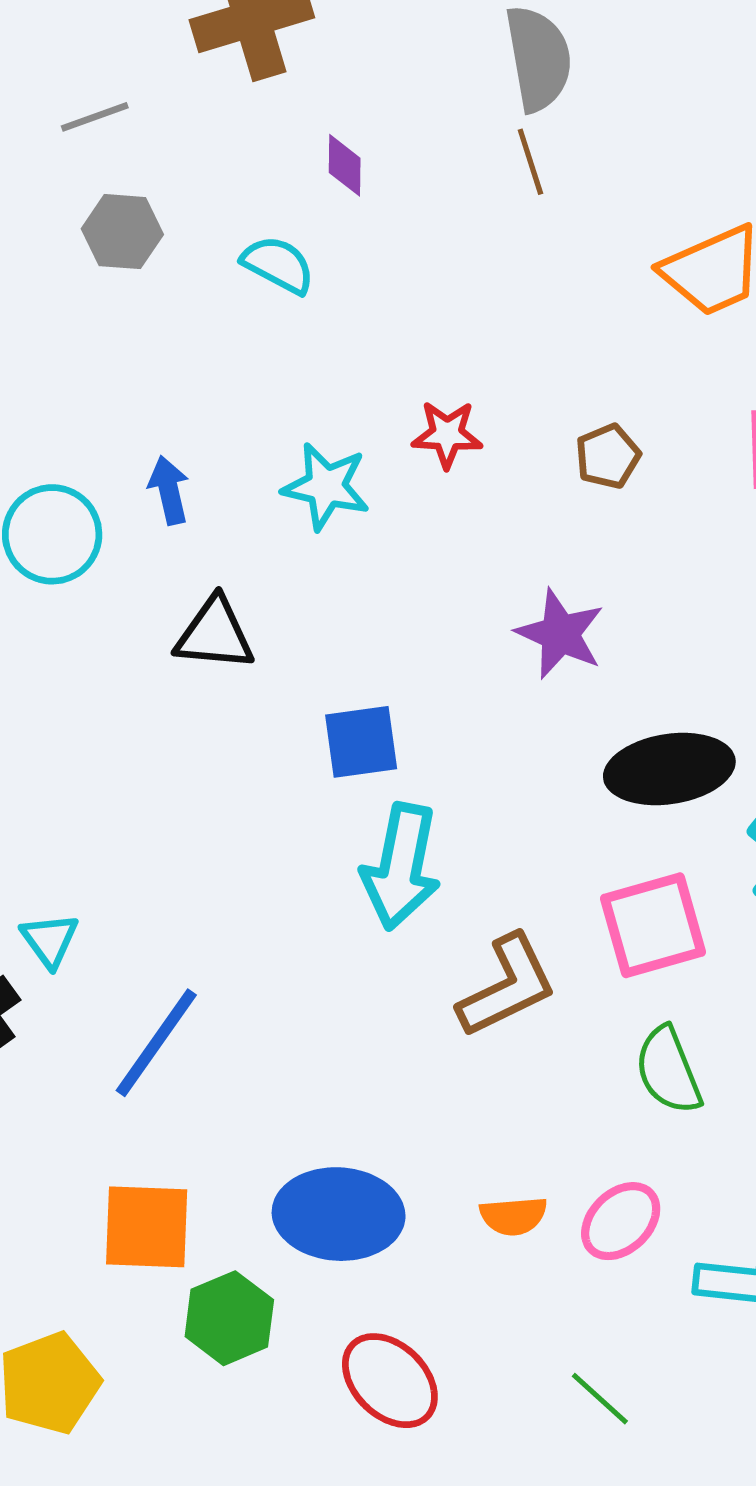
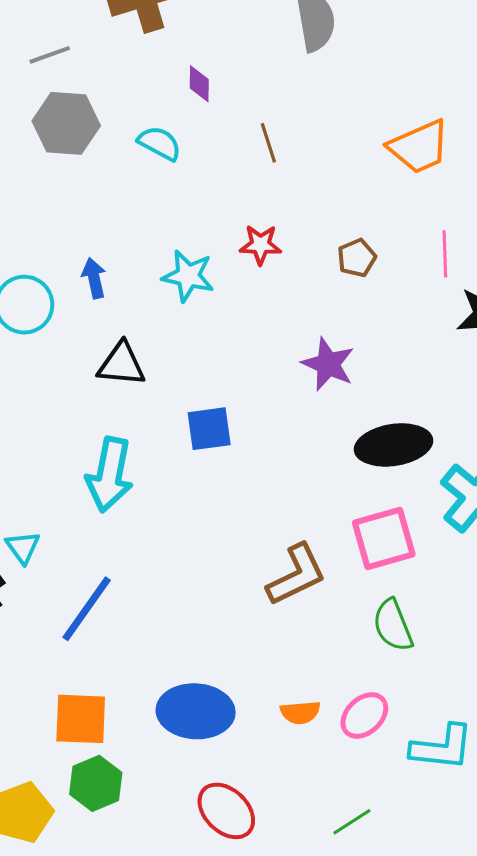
brown line: (530, 162) -> (268, 143), moved
gray hexagon: (122, 232) -> (66, 123), size x1.4
cyan arrow: (401, 866) -> (110, 475), moved
green hexagon: (229, 1318) -> (96, 783), moved
green line: (600, 1399) -> (352, 822), turned -75

